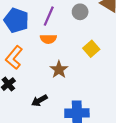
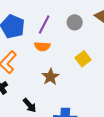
black arrow: (39, 100) -> (30, 105), turned -105

